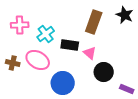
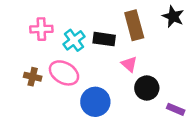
brown rectangle: (94, 22) -> (134, 25), turned -35
black rectangle: (70, 45) -> (104, 39), moved

